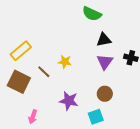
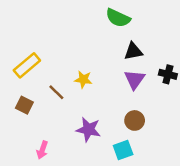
brown square: (19, 82) -> (24, 105), size x0.6

